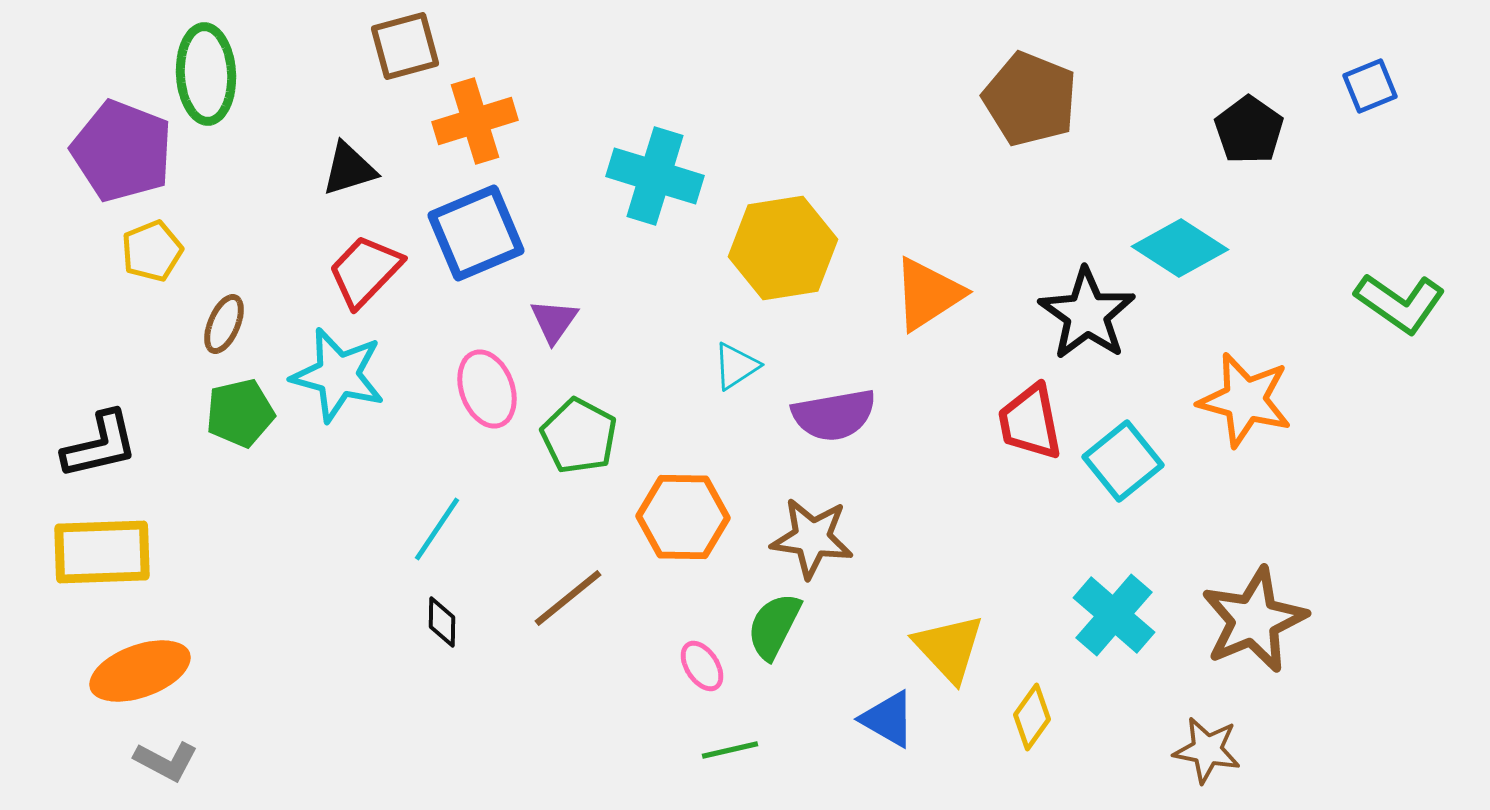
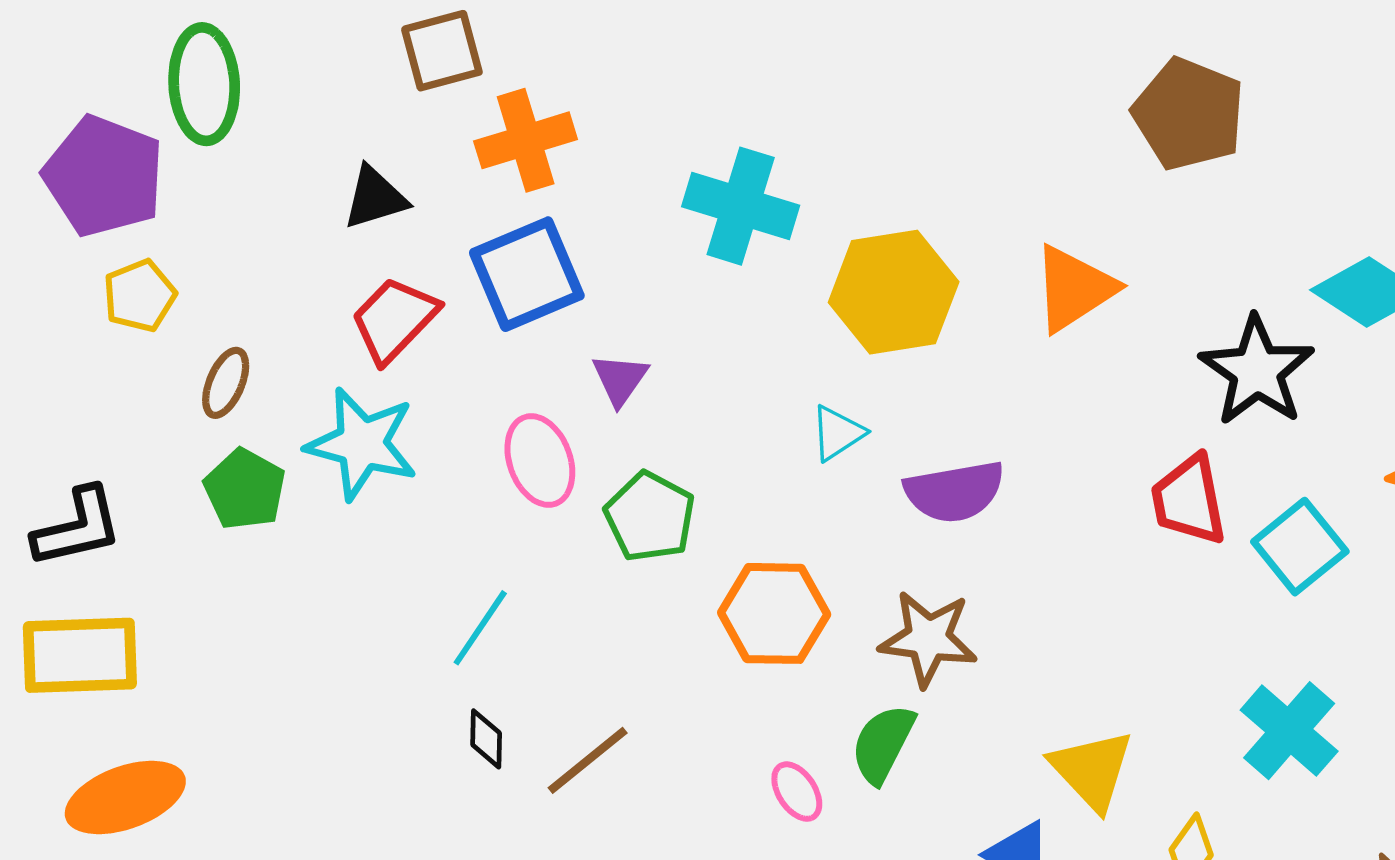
orange triangle: (928, 294) -> (1074, 288), moved
green pentagon: (240, 413) -> (245, 489), turned -30
brown line: (568, 598) -> (588, 760), moved

